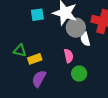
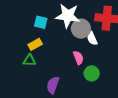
cyan square: (37, 15) -> (41, 22), turned 32
yellow rectangle: (35, 59) -> (35, 44), moved

